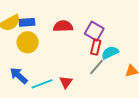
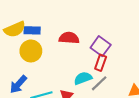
cyan semicircle: (110, 53) -> (83, 78), moved
blue arrow: (19, 76) -> (18, 84), turned -96

